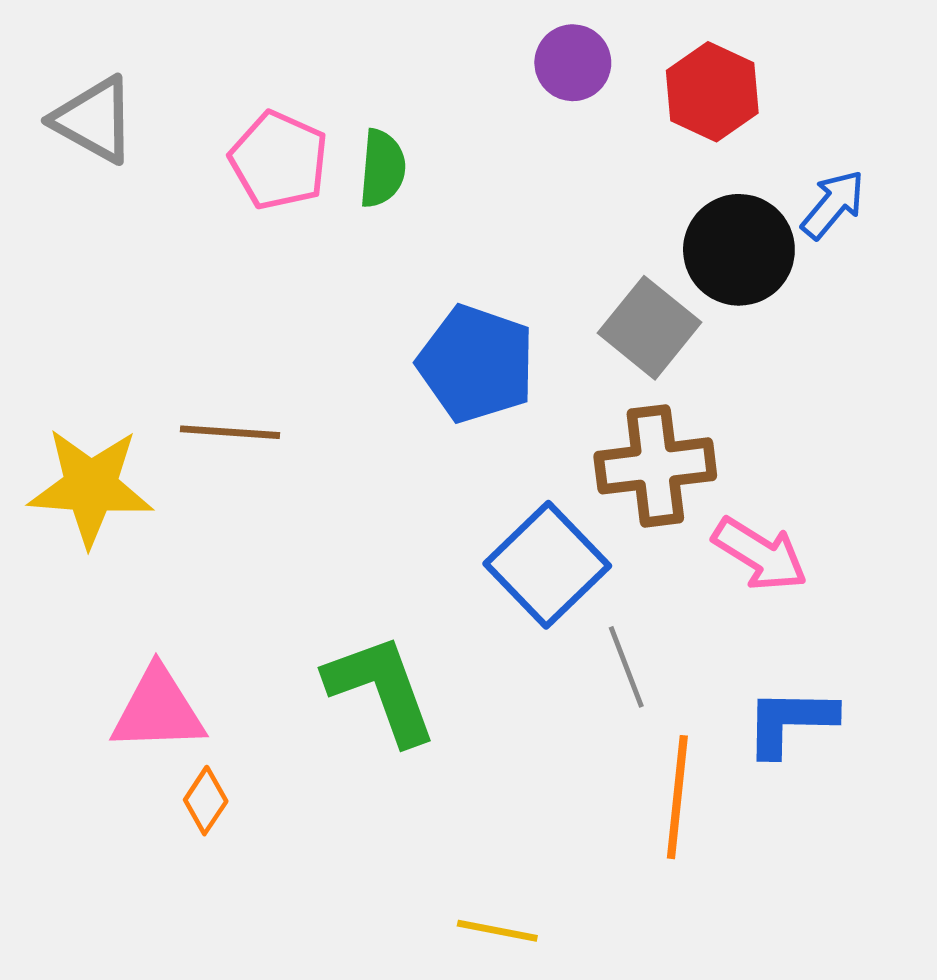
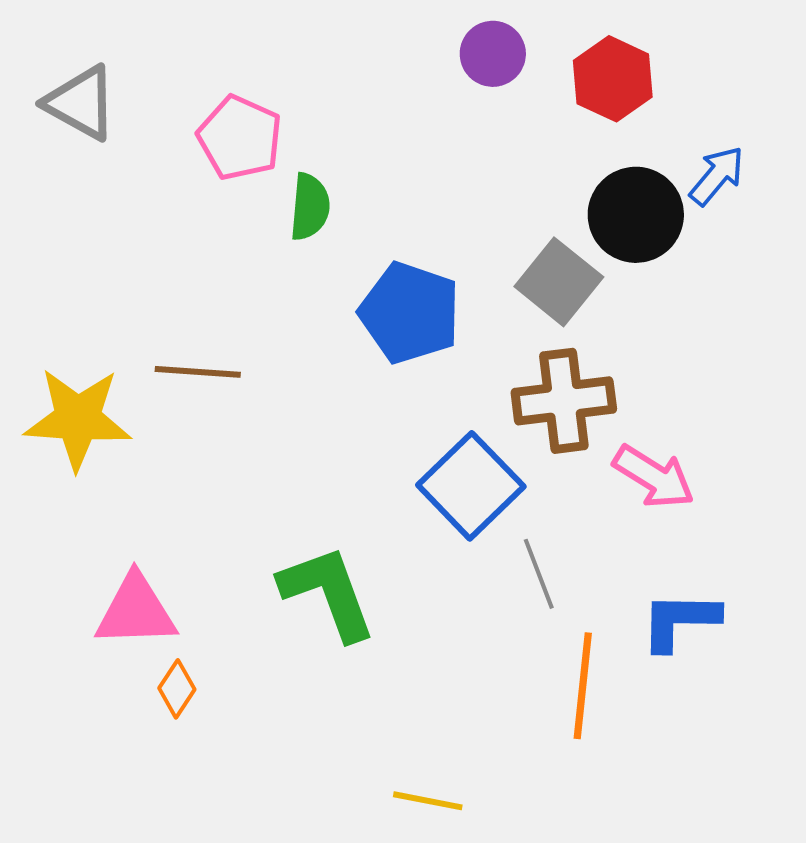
green semicircle: (382, 168) -> (310, 207), moved

